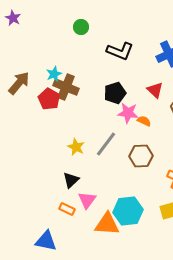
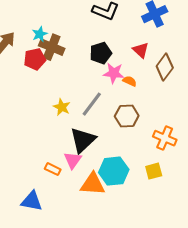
red pentagon: (49, 99) -> (35, 59), turned 30
black triangle: (71, 180) -> (83, 140), moved, size x1.6

